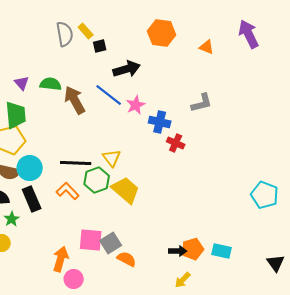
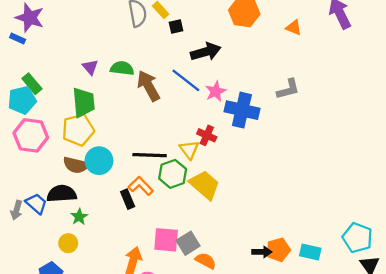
blue cross: (160, 122) -> (242, 110), size x1.4
red cross: (176, 143) -> (207, 135), moved
cyan pentagon: (265, 195) -> (357, 238), moved
black rectangle: (32, 199) -> (128, 199), moved, size x0.7

